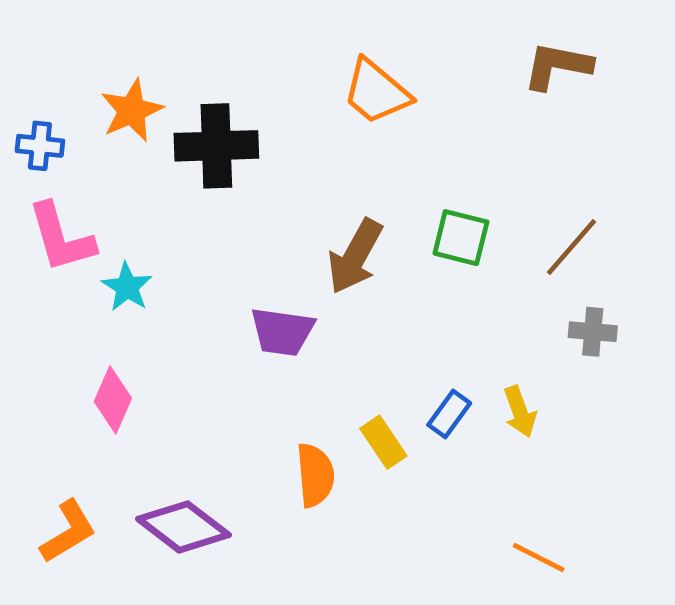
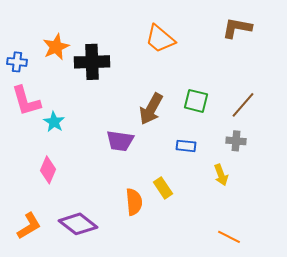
gray cross: (593, 332) -> (236, 141), moved
blue rectangle: (449, 414) -> (186, 146), moved, turned 60

